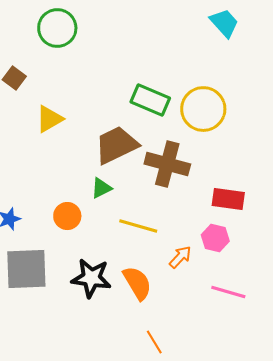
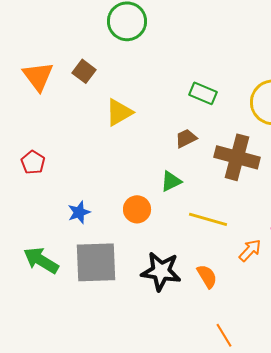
green rectangle: (150, 100) -> (203, 93), moved, size x0.7
brown trapezoid: (116, 145) -> (186, 138), size x0.5
orange semicircle: (137, 283) -> (207, 276), size x0.7

